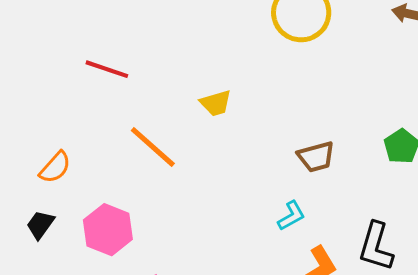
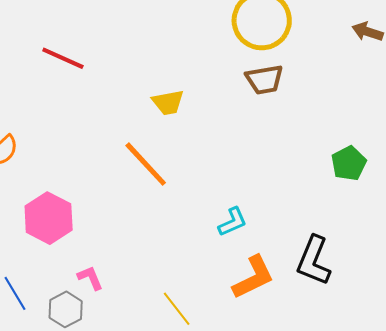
orange line: (153, 147) -> (146, 164), moved
brown trapezoid: (316, 157) -> (264, 80), moved

